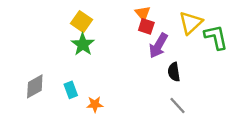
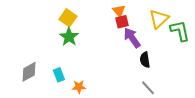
red square: (146, 26) -> (122, 22), turned -32
purple arrow: (158, 46) -> (132, 38), turned 115

